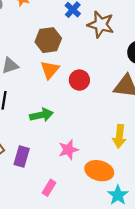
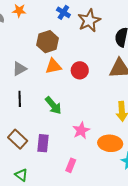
brown star: (101, 24) -> (89, 21), turned -30
orange triangle: (50, 70) -> (53, 66), turned 48
green arrow: (41, 115) -> (53, 105), turned 72

